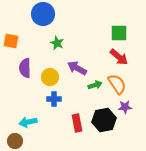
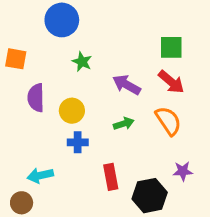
purple arrow: (77, 68) -> (127, 85), moved
green arrow: (95, 85) -> (124, 124), moved
purple star: (125, 107) -> (183, 171), moved
black hexagon: (104, 120) -> (150, 196), moved

